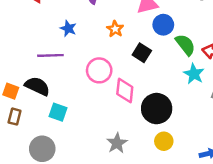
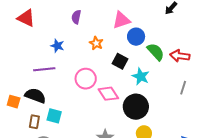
cyan star: (194, 74) -> (141, 76), moved
pink diamond: (125, 91) -> (108, 94), turned -35
brown rectangle: (15, 117) -> (34, 122), moved

